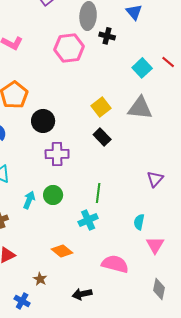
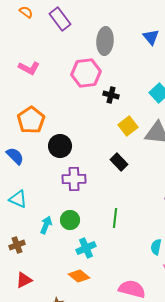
black cross: (107, 36) -> (111, 95), moved
yellow square: (101, 107) -> (128, 126), moved
cyan cross: (88, 220) -> (86, 248), moved

